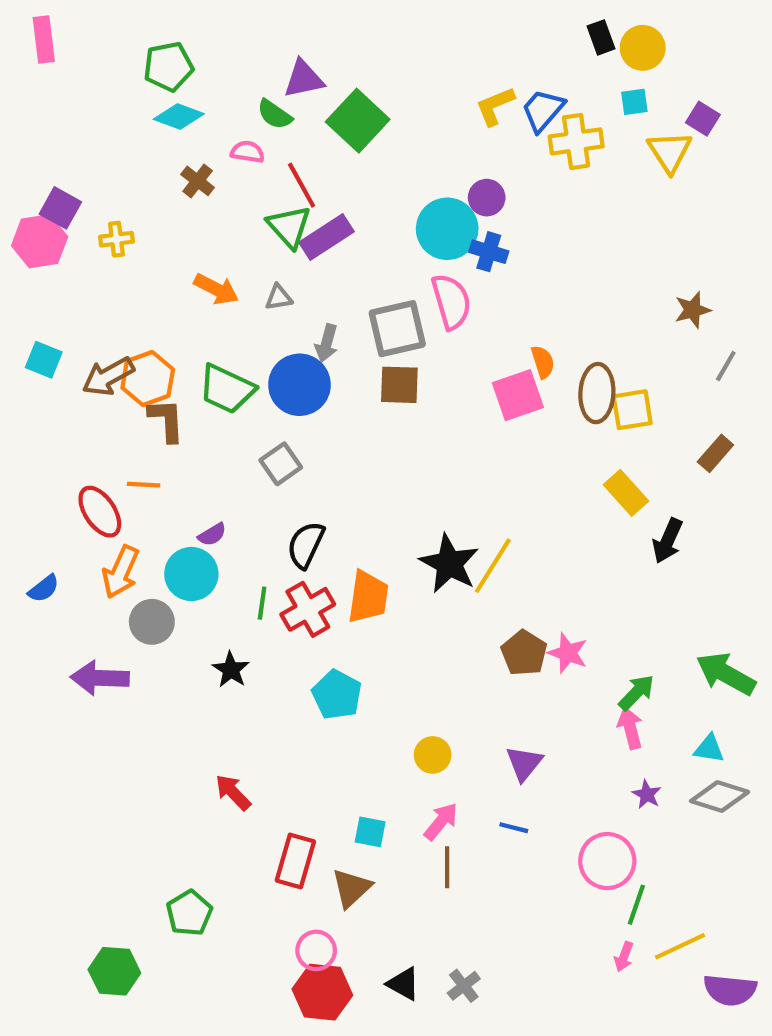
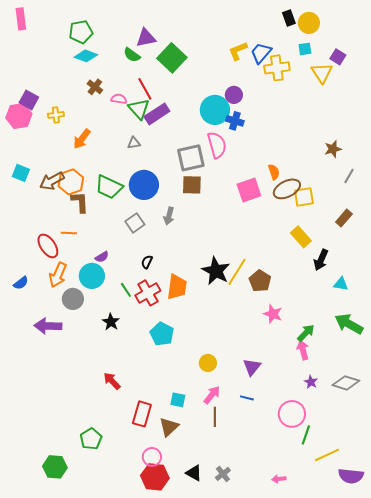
pink semicircle: (247, 152) -> (119, 99), moved
orange arrow: (216, 289) -> (82, 139), moved, turned 100
gray arrow: (327, 343) -> (169, 216), moved
orange semicircle: (543, 362) -> (274, 172), moved
brown ellipse: (597, 393) -> (287, 189), turned 60
black semicircle: (306, 545) -> (147, 262), size x0.6
green line: (262, 603) -> (126, 290), turned -42
brown pentagon: (524, 653) -> (260, 281), moved
cyan triangle: (709, 749) -> (341, 284), moved
pink arrow: (624, 957) -> (279, 479), moved, turned 64

